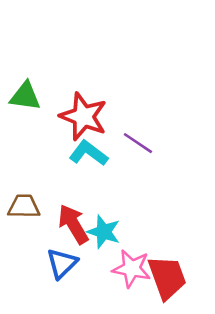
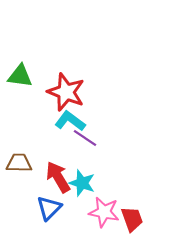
purple line: (138, 143) -> (85, 138), moved
red trapezoid: (167, 277) -> (132, 219), size x0.7

